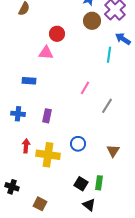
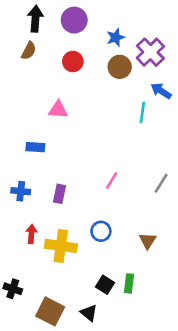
red circle: (57, 34) -> (73, 61), moved
pink line: (85, 88) -> (112, 180), moved
gray line: (107, 106) -> (161, 183), moved
brown square: (40, 204) -> (50, 311), size x1.5
black triangle: (89, 205) -> (89, 313), moved

